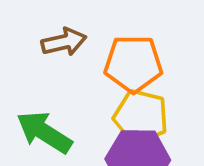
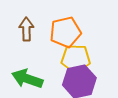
brown arrow: (64, 42) -> (26, 29), turned -65

